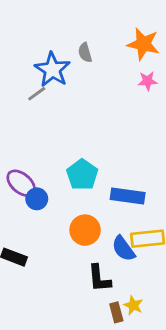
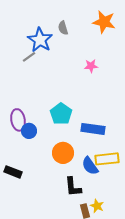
pink star: (148, 81) -> (91, 66), moved
purple ellipse: (21, 183) -> (18, 120), turned 40

